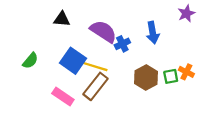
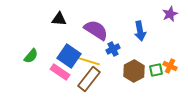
blue cross: (122, 44) -> (113, 49), moved
pink rectangle: (63, 97) -> (60, 72), moved

